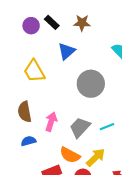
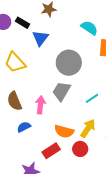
black rectangle: (52, 22) -> (23, 23), moved
gray trapezoid: (80, 127) -> (61, 91), moved

